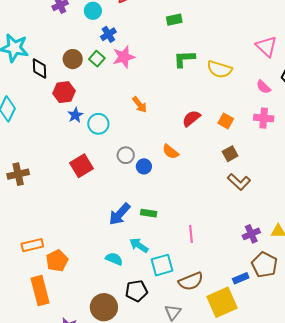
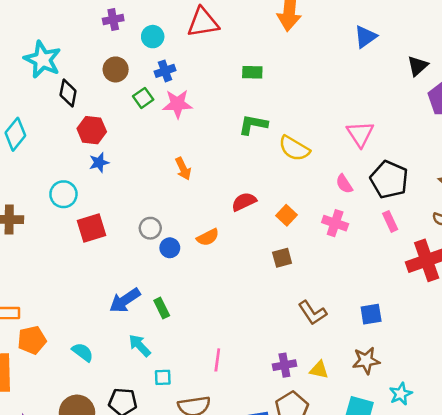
brown circle: (73, 59) -> (116, 69), moved
cyan circle: (98, 124) -> (63, 194), moved
orange semicircle: (171, 152) -> (208, 237), turned -78
brown L-shape: (239, 182) -> (312, 313), moved
green rectangle: (149, 213) -> (162, 308), turned 42
pink line: (191, 234) -> (217, 360), moved
cyan semicircle: (114, 259) -> (83, 352), moved
cyan square: (162, 265) -> (163, 377), size x0.6

